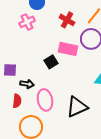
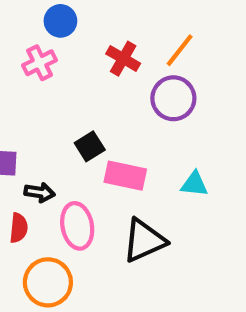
pink rectangle: (68, 49) -> (125, 176), moved

